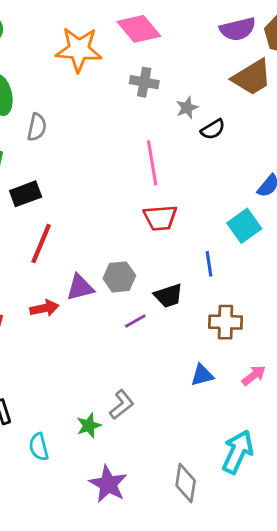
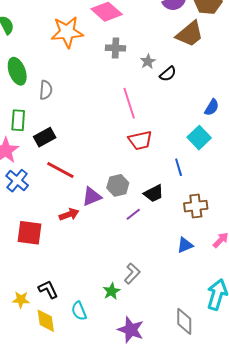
red line: (41, 243) -> (60, 170), turned -76

